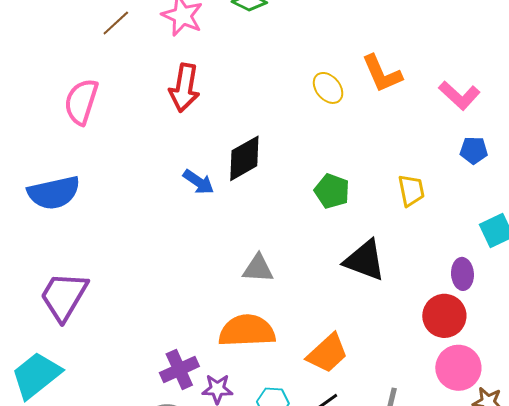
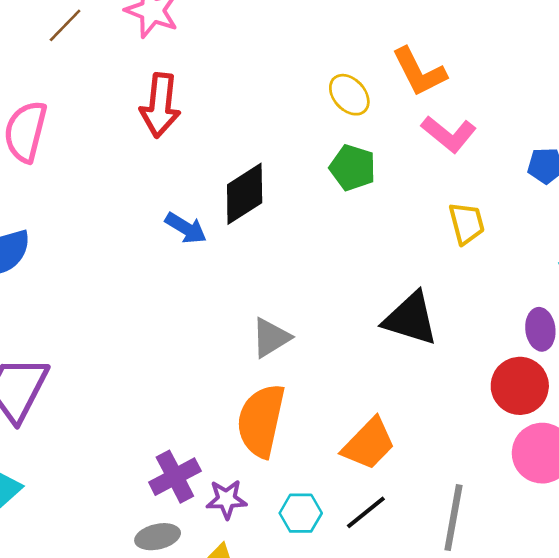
pink L-shape: (459, 95) -> (449, 134), moved
green pentagon: (332, 191) -> (353, 168), moved
gray triangle: (258, 269) -> (271, 338), turned -32
orange semicircle: (247, 331) -> (261, 421), turned -72

